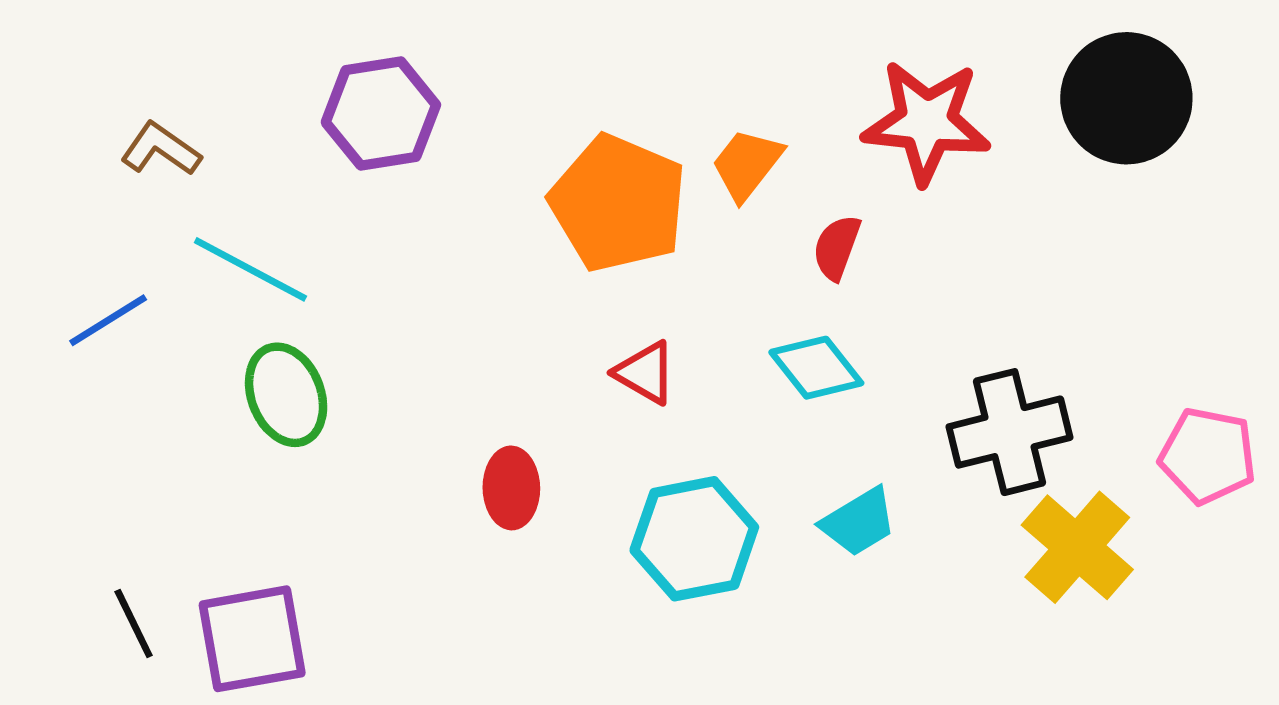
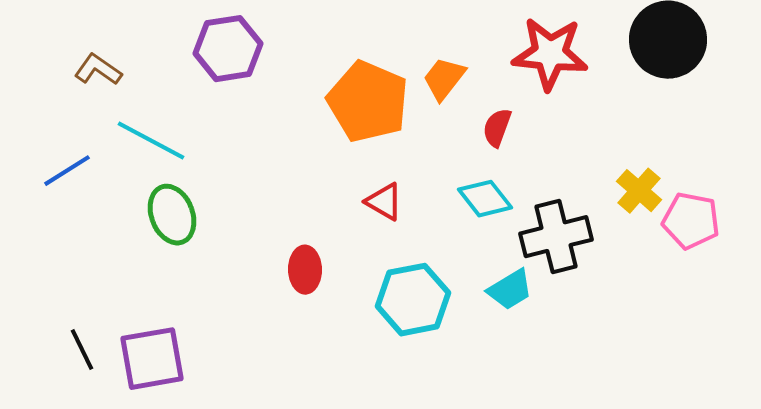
black cross: (1010, 432) -> (556, 237), moved
pink pentagon: (1208, 456) -> (691, 221), moved
yellow cross: (1077, 547) -> (639, 191), moved, size x0.7

